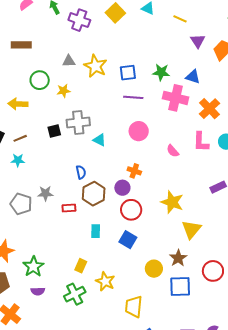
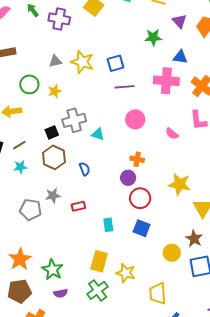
green star: (161, 72) -> (153, 37), moved
brown hexagon: (94, 194) -> (54, 157), moved
yellow rectangle: (81, 266) -> (99, 261), size x1.5

